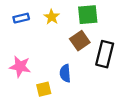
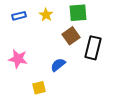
blue semicircle: (65, 73) -> (58, 65), turned 56
yellow square: (44, 89) -> (39, 88), moved

